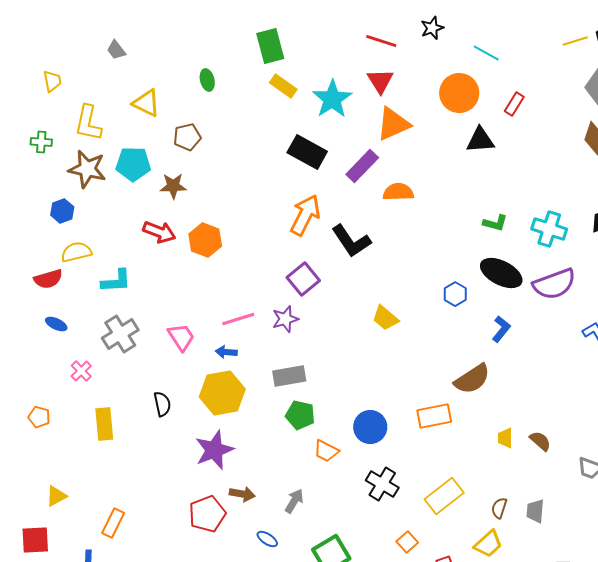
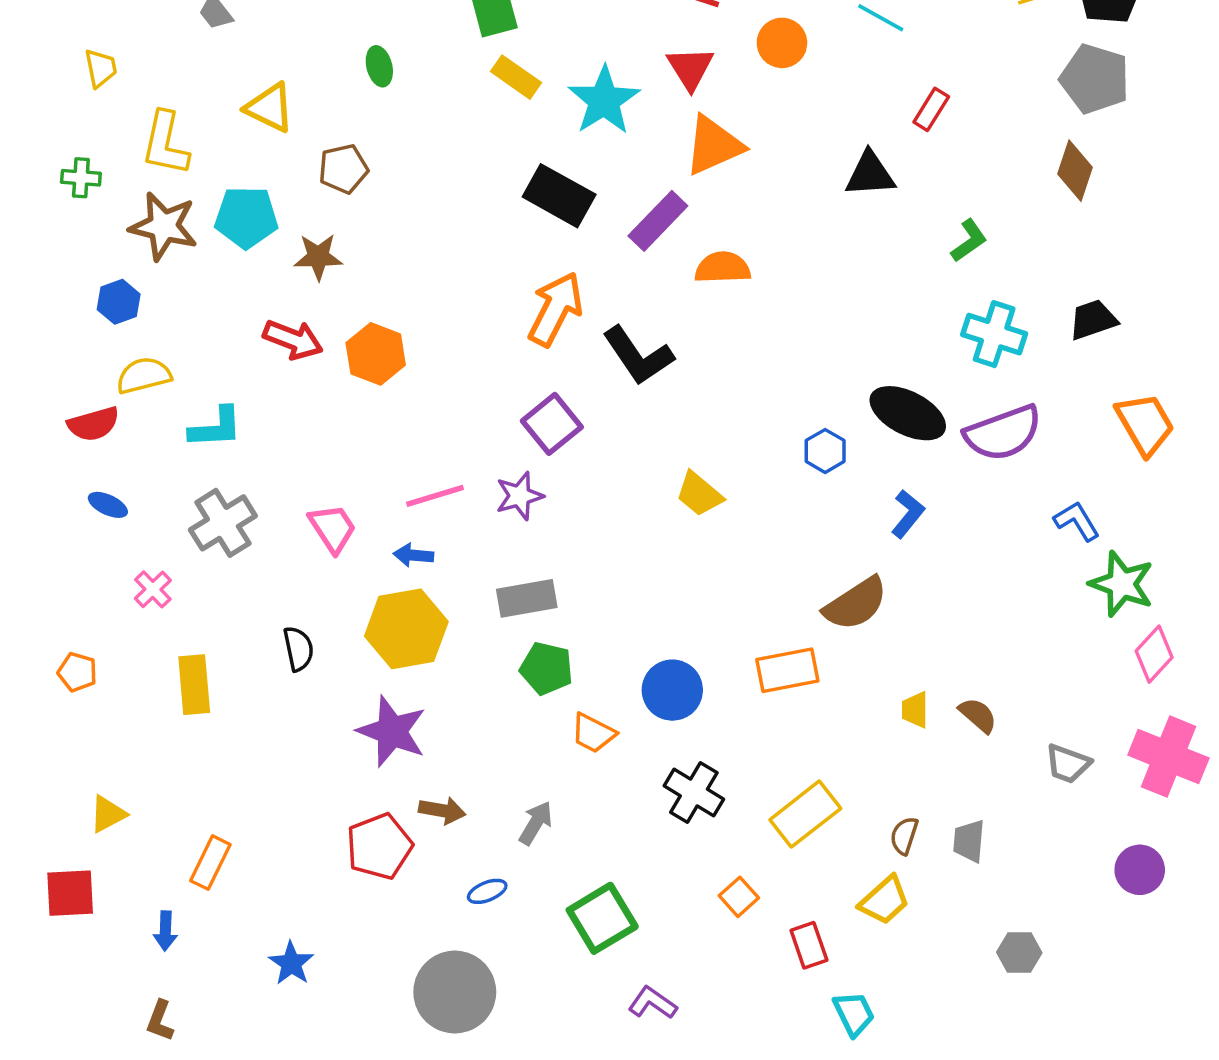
orange circle: (459, 93) -> (782, 43), moved, size x0.7
green L-shape: (495, 223) -> (969, 241), moved, turned -50
purple star: (214, 450) -> (392, 731), turned -30
blue ellipse: (267, 539) -> (487, 891), turned -55

